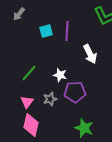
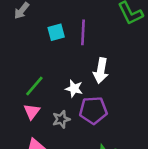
white arrow: (90, 54) -> (101, 71), moved, turned 36
pink triangle: (27, 102) -> (32, 112), moved

